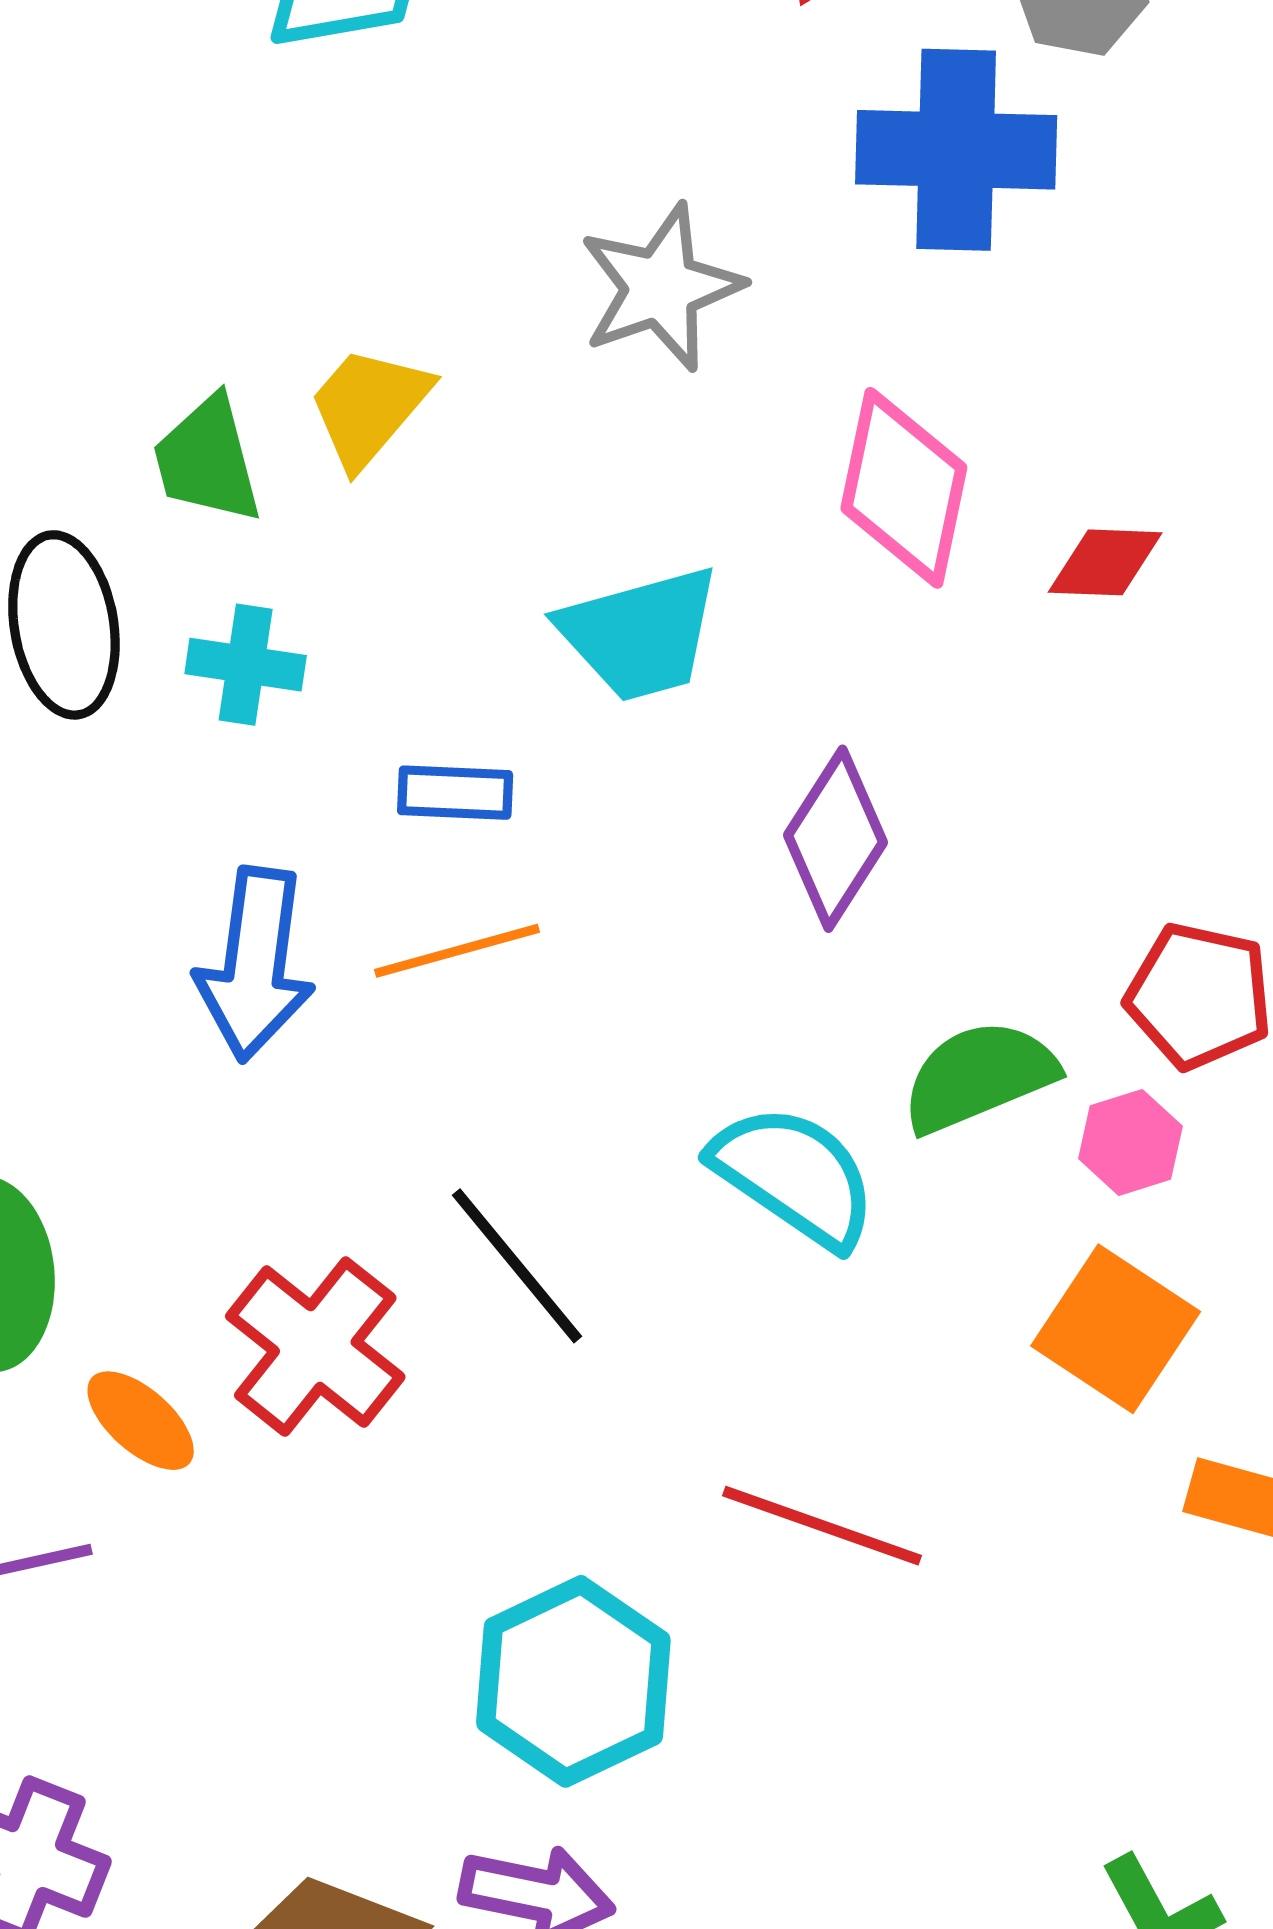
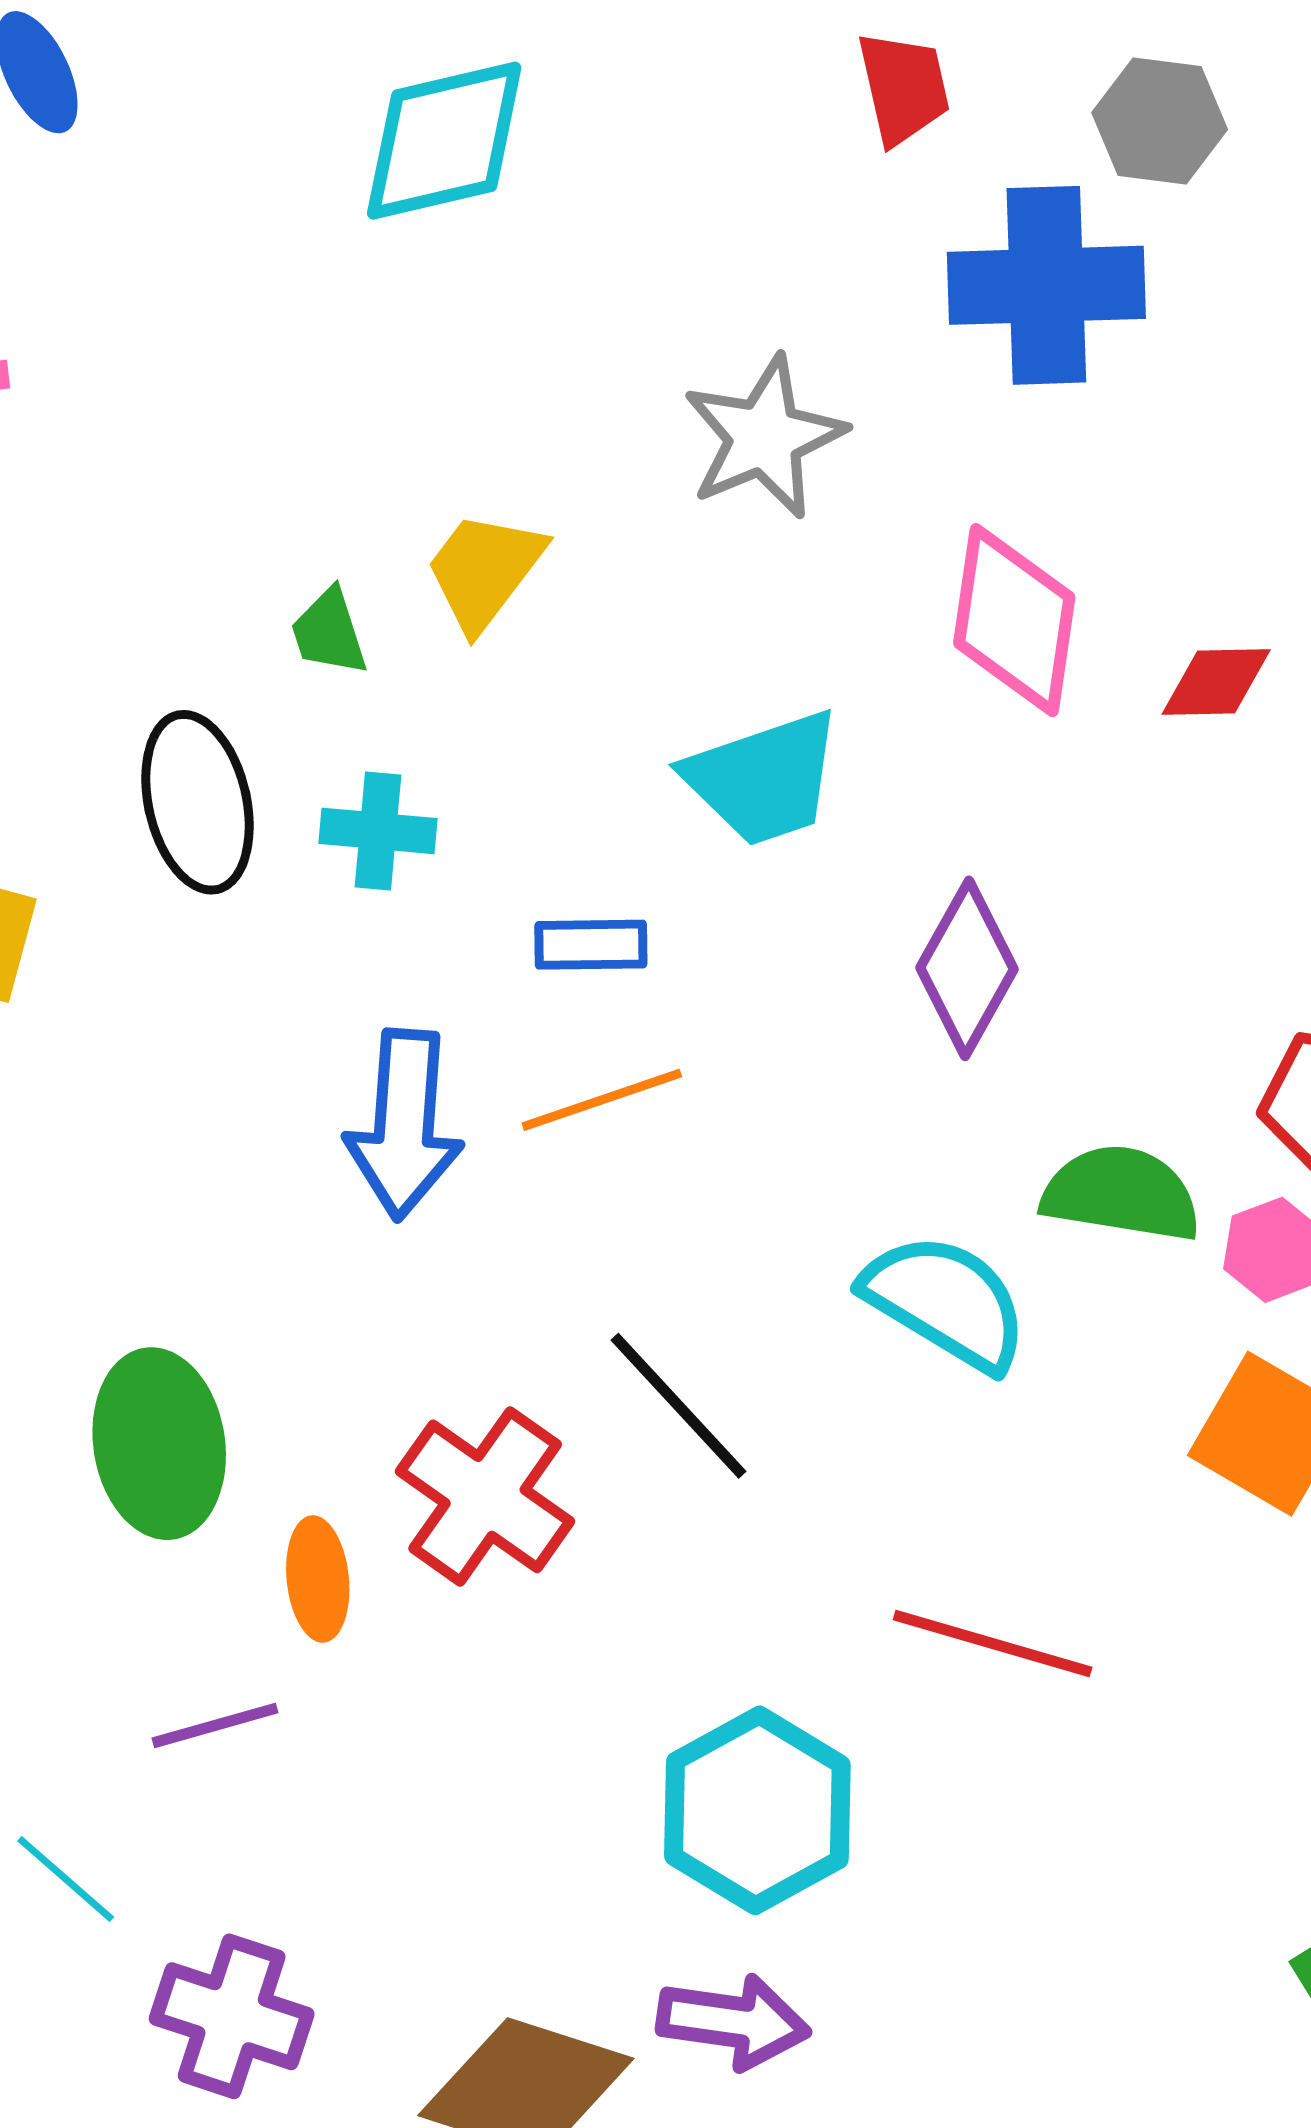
green trapezoid: (207, 460) -> (329, 632), size x0.7
green semicircle: (979, 1076) -> (1121, 1194), turned 35
orange ellipse: (141, 1421) -> (318, 1579), turned 46

